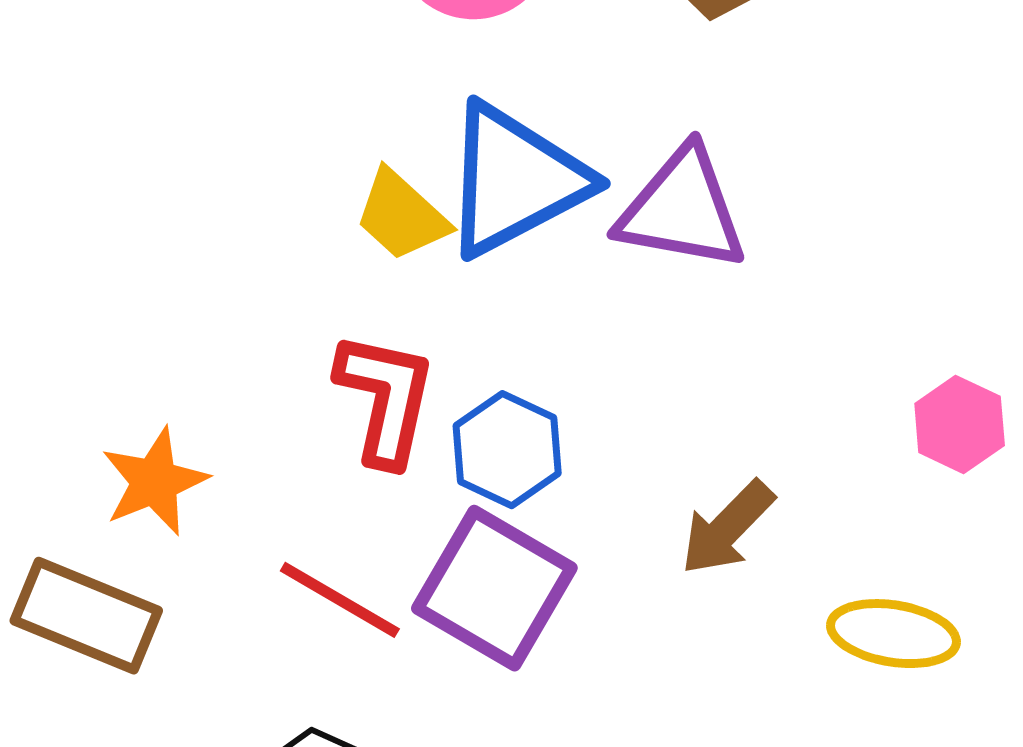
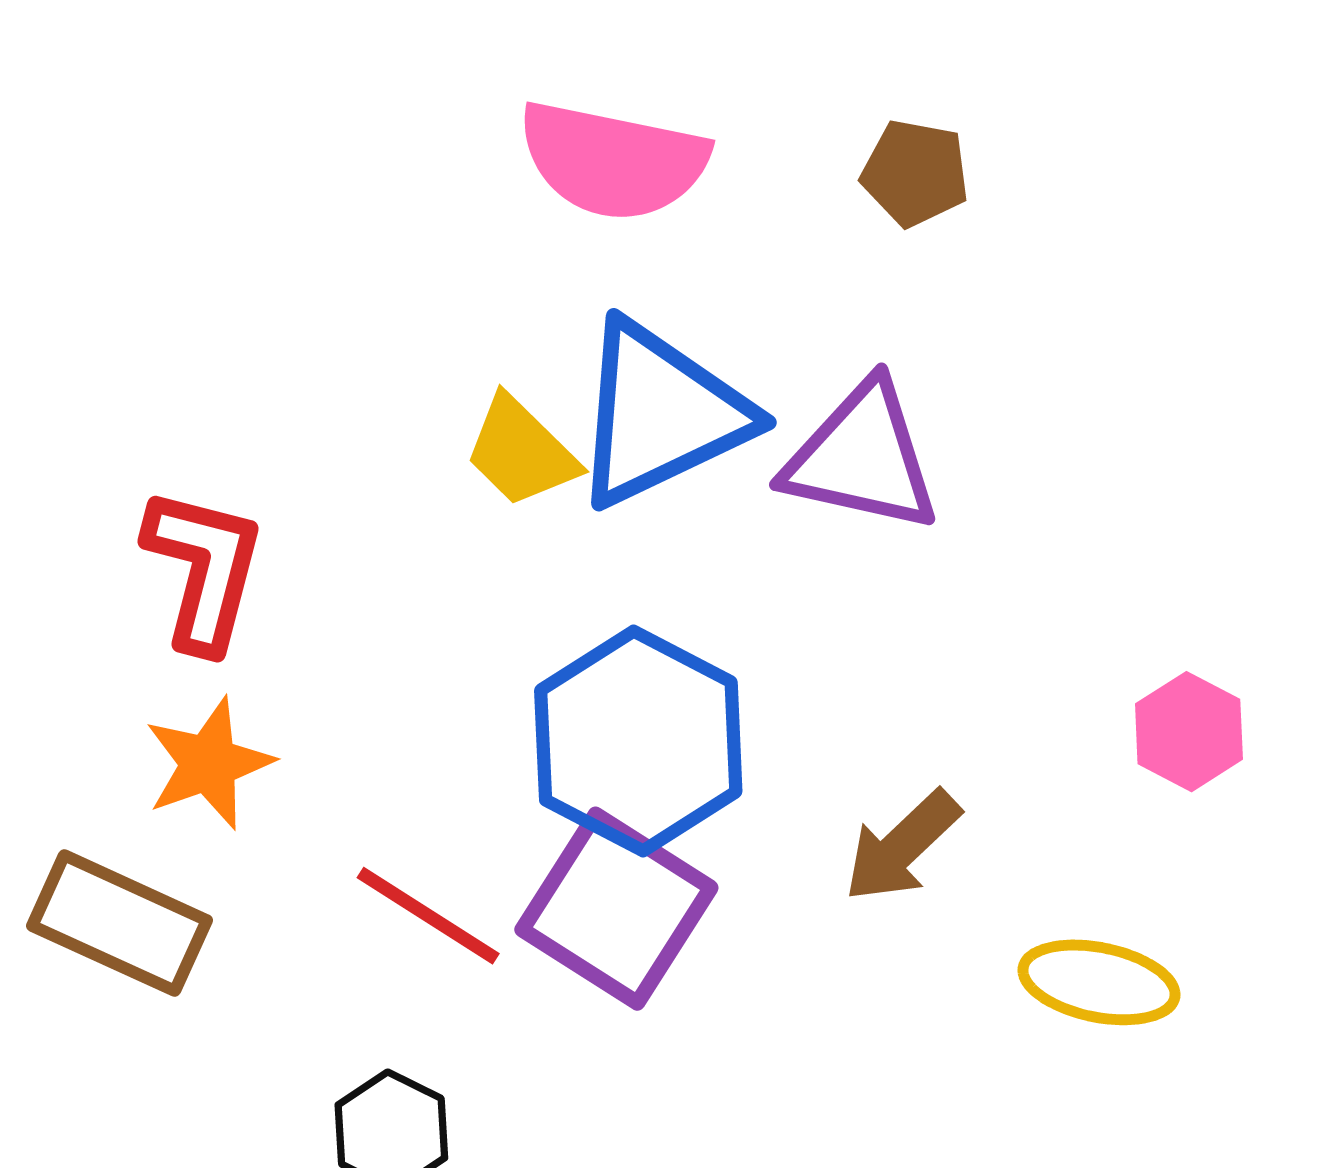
red L-shape: (385, 398) -> (204, 569), moved
blue hexagon: (507, 450) -> (638, 741), size x1.6

